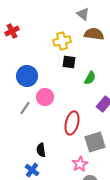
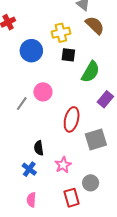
brown semicircle: (94, 34) -> (95, 25), turned 36
blue circle: (27, 76) -> (31, 51), moved
green semicircle: (90, 78) -> (91, 72), size x1.5
pink star: (80, 164) -> (63, 165), moved

